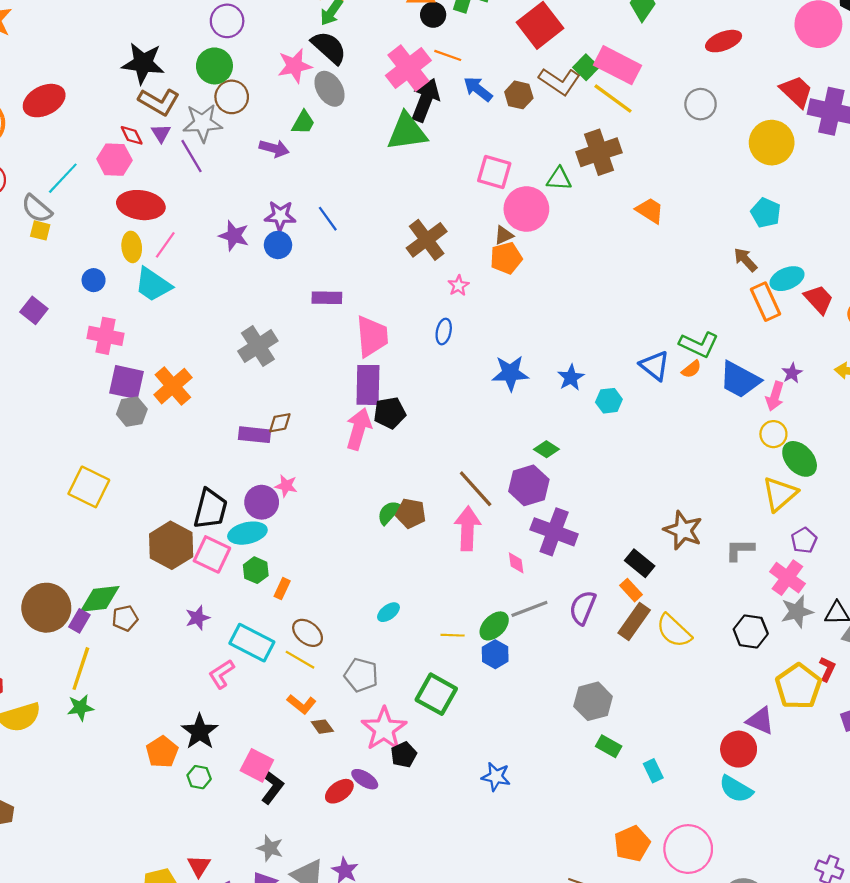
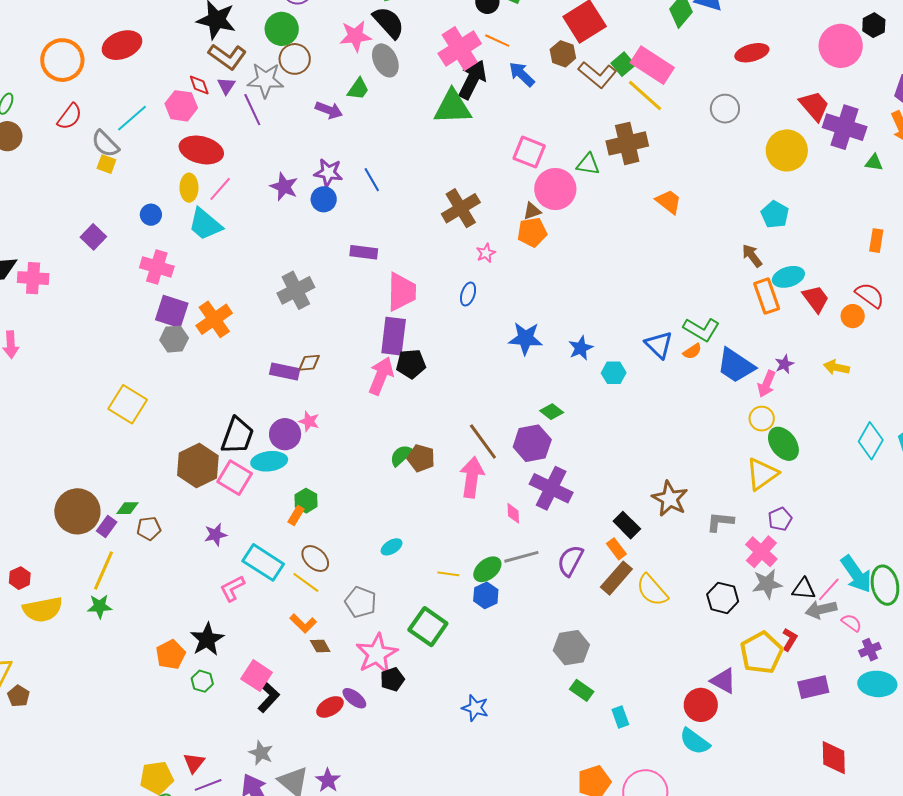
brown hexagon: (519, 95) -> (563, 54), moved
green hexagon: (256, 570) -> (306, 501), moved
green diamond: (100, 599) -> (127, 508), size x0.6

